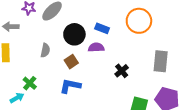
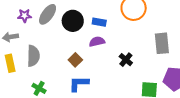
black circle: (74, 34) -> (73, 21), moved
gray semicircle: (45, 50) -> (33, 56), moved, size x1.5

